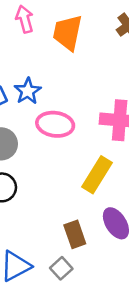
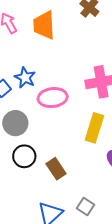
brown rectangle: (75, 234) -> (56, 169), moved

